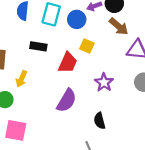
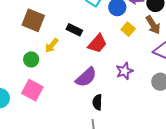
black rectangle: (38, 46) -> (74, 30), moved
yellow square: (87, 46) -> (128, 29), moved
black semicircle: (100, 121) -> (97, 102), moved

